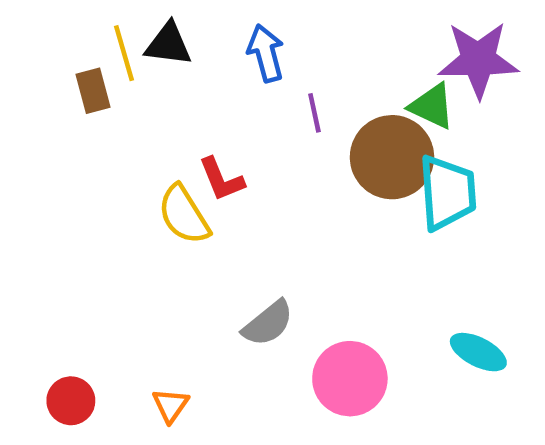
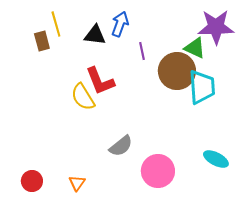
black triangle: (168, 44) -> (95, 35), moved
blue arrow: (266, 53) -> (120, 24), turned 35
red L-shape: (221, 179) -> (100, 81), size x1.4

